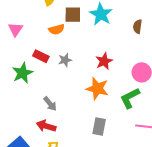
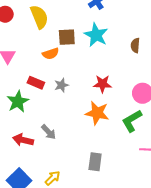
red star: (104, 61) -> (102, 84), turned 30
red arrow: (46, 126) -> (23, 140), moved
gray rectangle: (99, 126) -> (95, 162), moved

